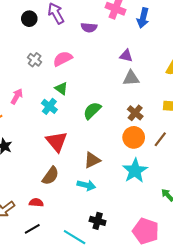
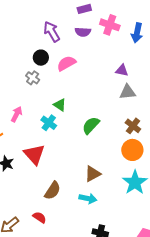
black circle: (29, 19) -> (41, 58), moved
purple semicircle: (89, 27) -> (83, 32), moved
pink semicircle: (63, 59) -> (66, 63), moved
red triangle: (57, 142) -> (34, 154), moved
red semicircle: (36, 203) -> (40, 217), turned 32

